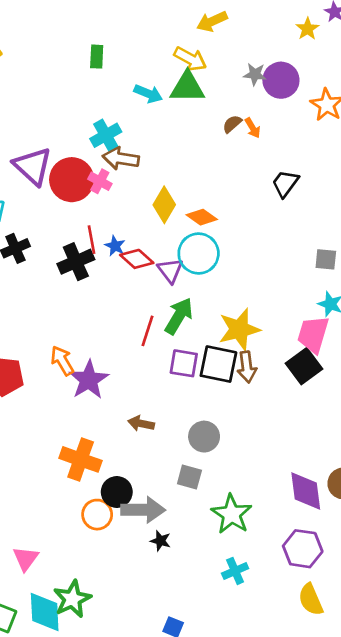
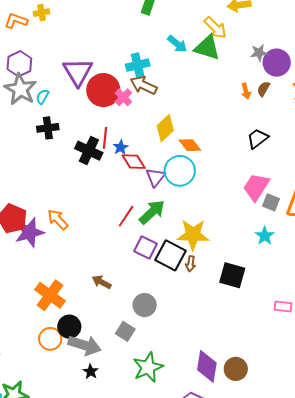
gray star: (255, 74) -> (259, 53), turned -30
brown semicircle: (232, 124) -> (263, 89), moved, turned -35
black cross: (76, 262) -> (89, 151), turned 32
pink trapezoid: (313, 334) -> (256, 187), moved
orange arrow: (62, 361) -> (58, 220), turned -30
black square: (304, 366) -> (232, 275), turned 36
brown arrow: (247, 367) -> (191, 264), size x0.7
purple star: (89, 380) -> (29, 232), moved

